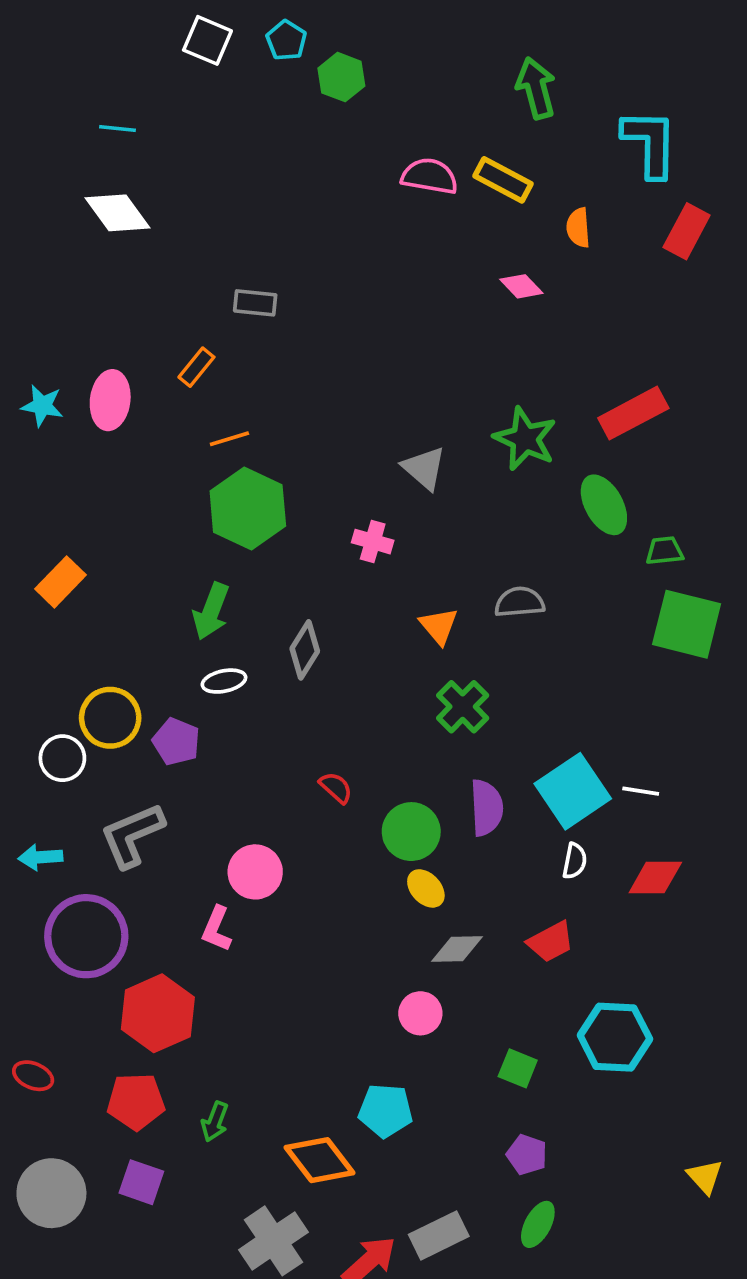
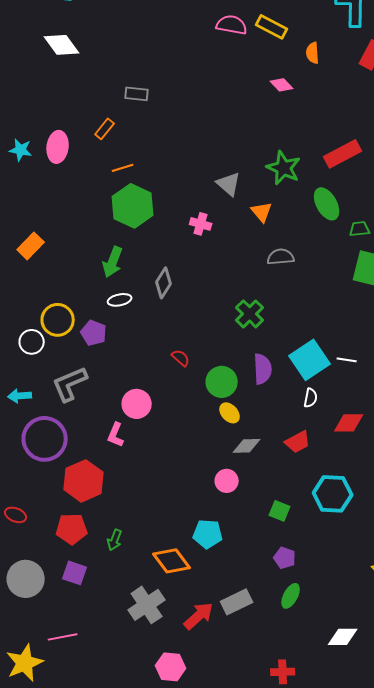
orange triangle: (439, 626) -> (262, 212), moved
red diamond: (655, 877) -> (349, 423), moved

